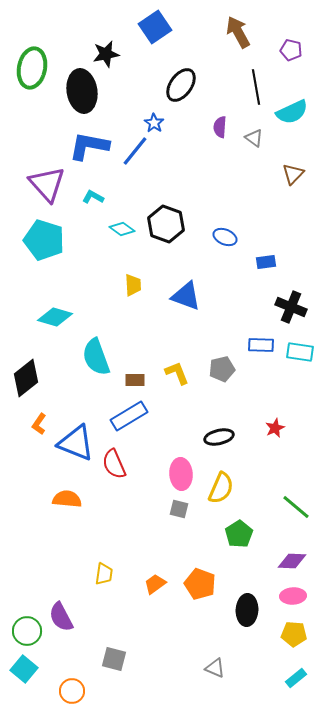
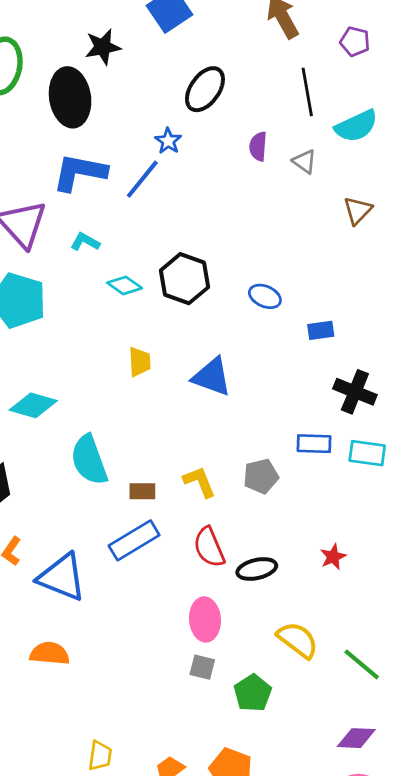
red semicircle: (114, 464) -> (209, 547), moved
yellow semicircle: (221, 488) -> (298, 640), moved, turned -76
green pentagon: (239, 534) -> (253, 693), moved

